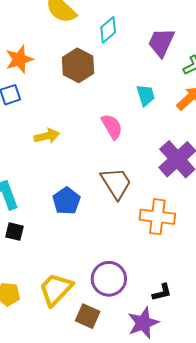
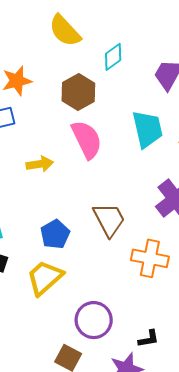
cyan trapezoid: (146, 95) -> (147, 129), size x1.6
pink semicircle: (112, 127) -> (87, 140), moved, size x1.4
yellow trapezoid: (56, 289) -> (45, 278), moved

